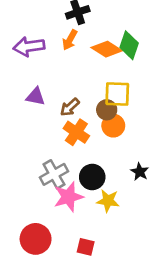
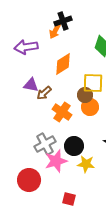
orange arrow: (70, 40) -> (55, 31), moved
orange diamond: (107, 49) -> (63, 64), moved, turned -65
brown arrow: (70, 107) -> (44, 93), moved
red circle: (36, 239) -> (29, 180), moved

